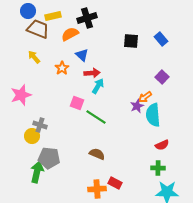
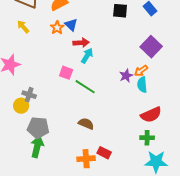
orange star: (62, 68) -> (57, 28), moved
purple square: (162, 77) -> (151, 47), size x1.5
orange arrow: (145, 97) -> (141, 71), moved
cyan semicircle: (153, 115) -> (142, 85), size x0.7
red semicircle: (162, 145) -> (151, 115), size x1.5
green arrow: (37, 172) -> (37, 147), moved

